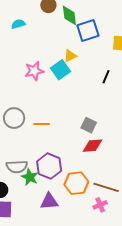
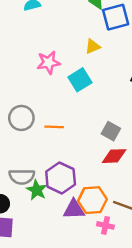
cyan square: (61, 70) -> (80, 80), moved
purple triangle: (49, 201) -> (74, 209), moved
pink cross: (100, 205) -> (105, 225), moved, turned 32

